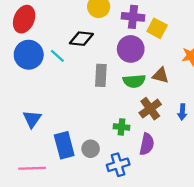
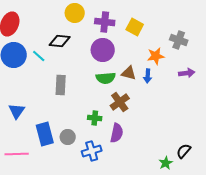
yellow square: (157, 28) -> (135, 27), moved
gray rectangle: (101, 75) -> (61, 85), moved
blue arrow: (182, 112) -> (148, 76), moved

